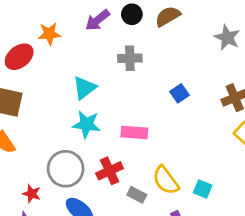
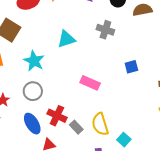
cyan star: (87, 124) -> (34, 61), moved
gray circle: (66, 169) -> (33, 91), size x0.7
red cross: (110, 171) -> (57, 116), moved, turned 30

